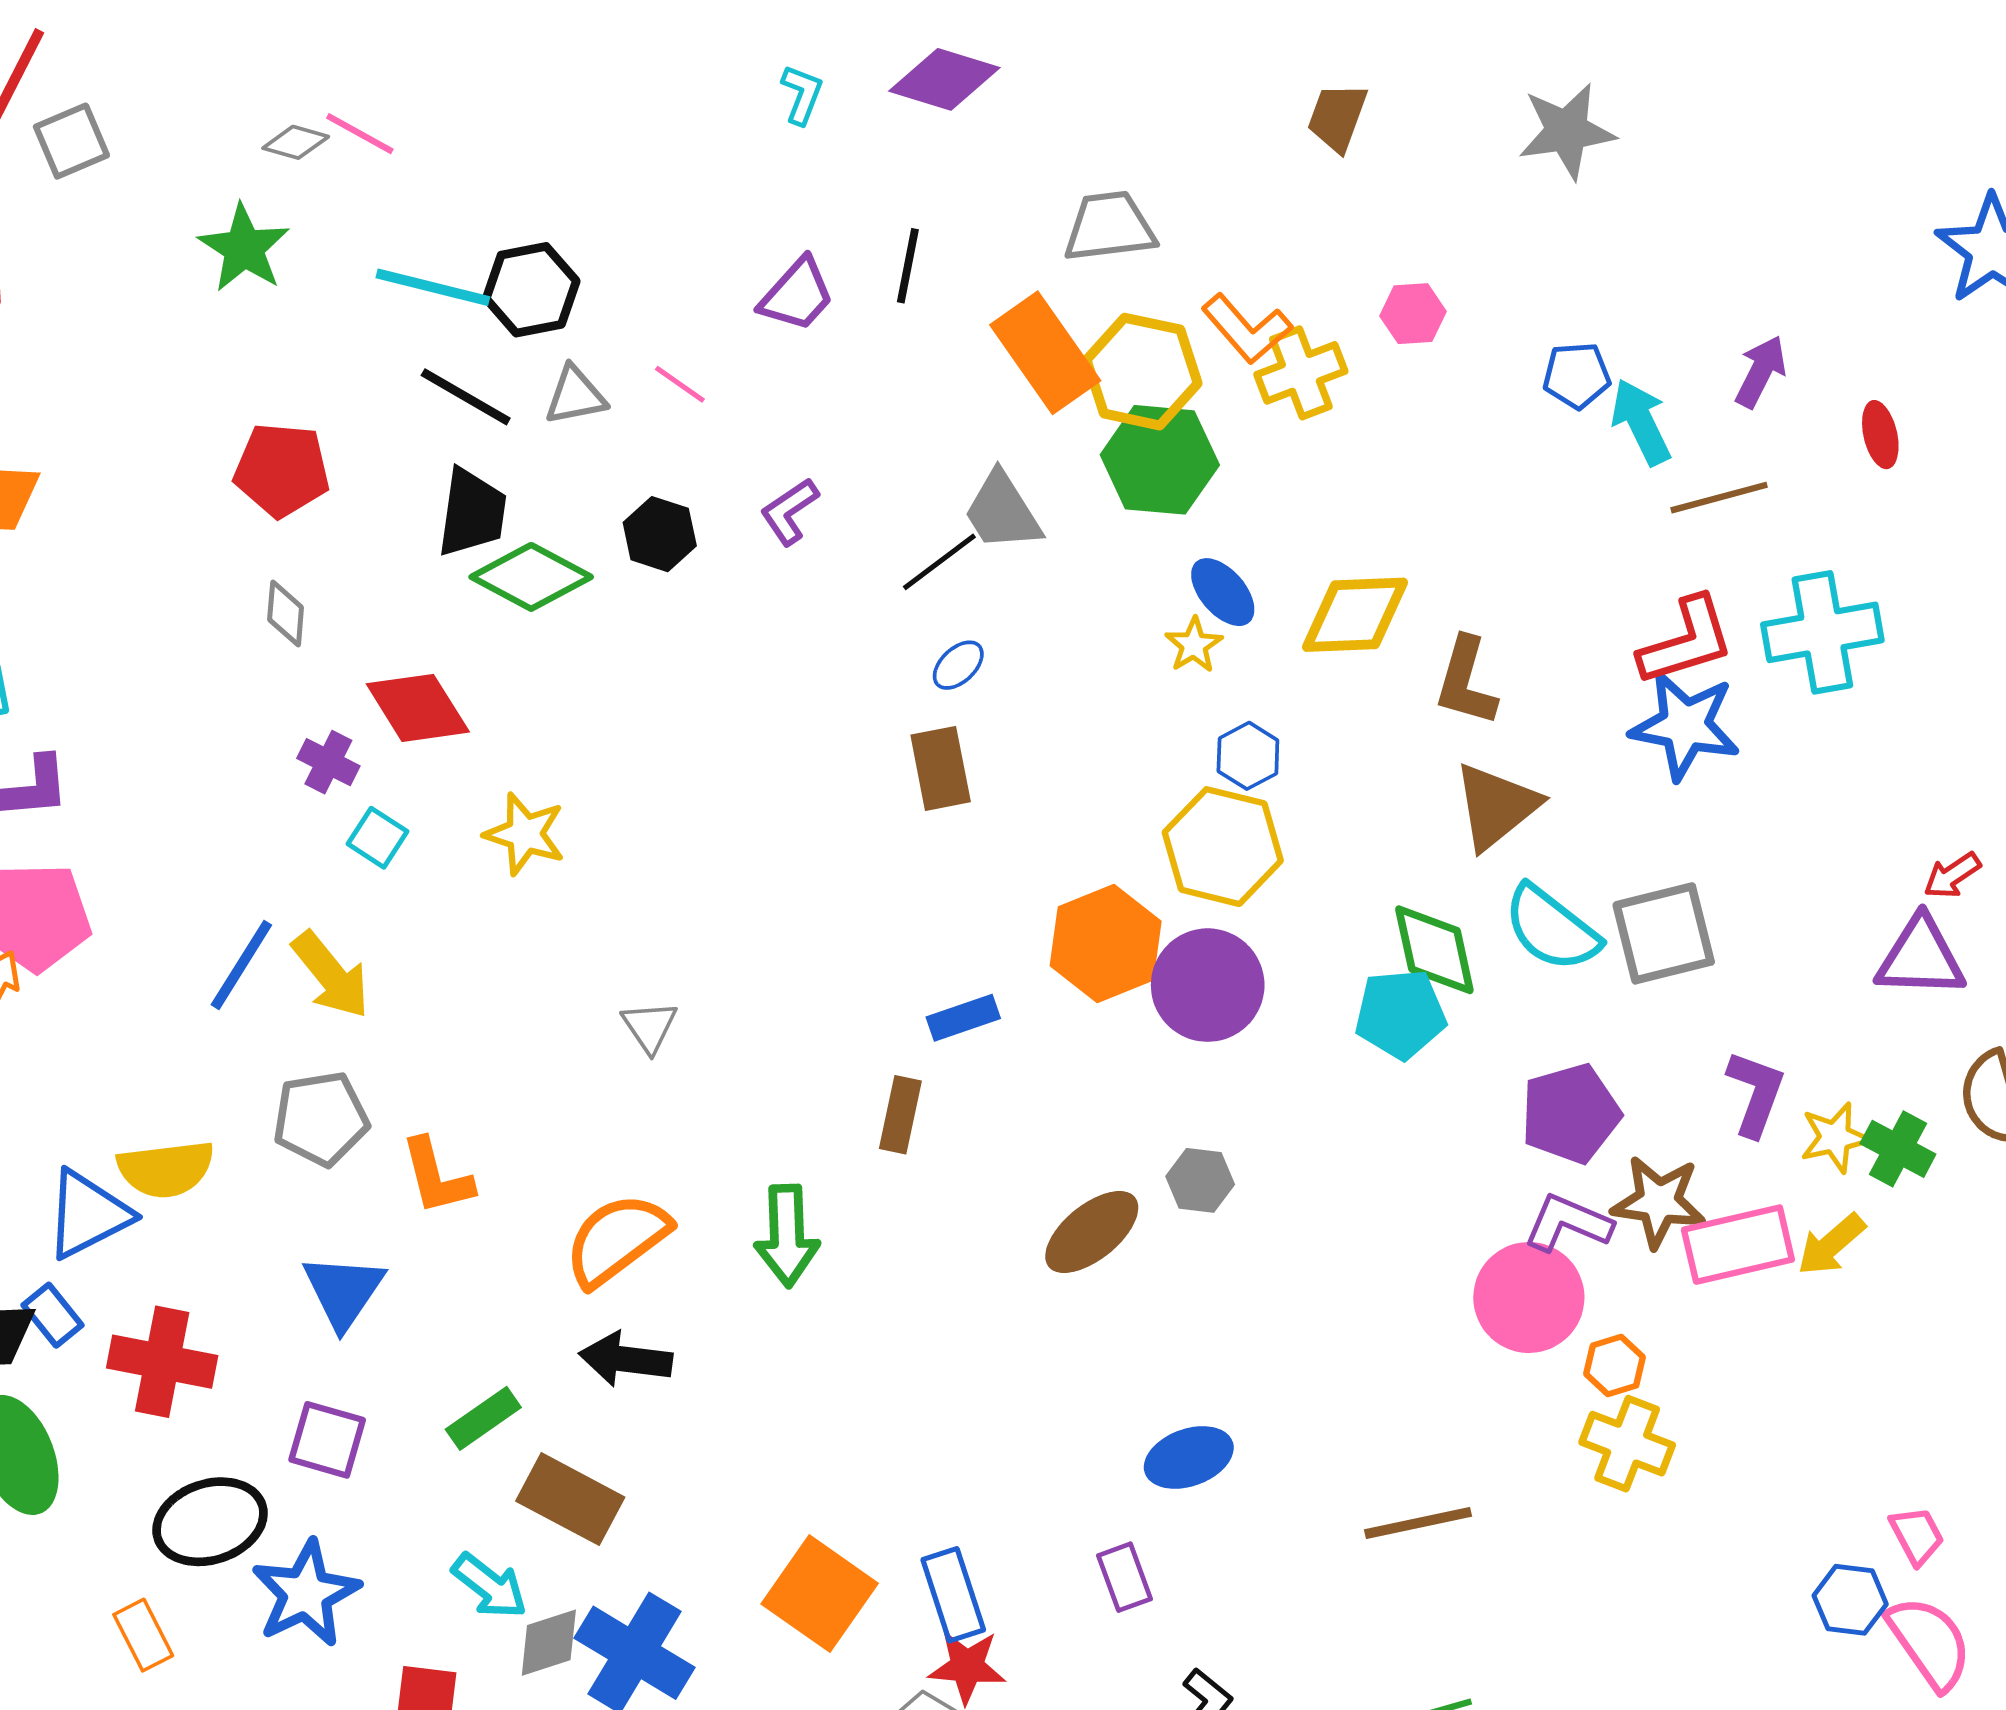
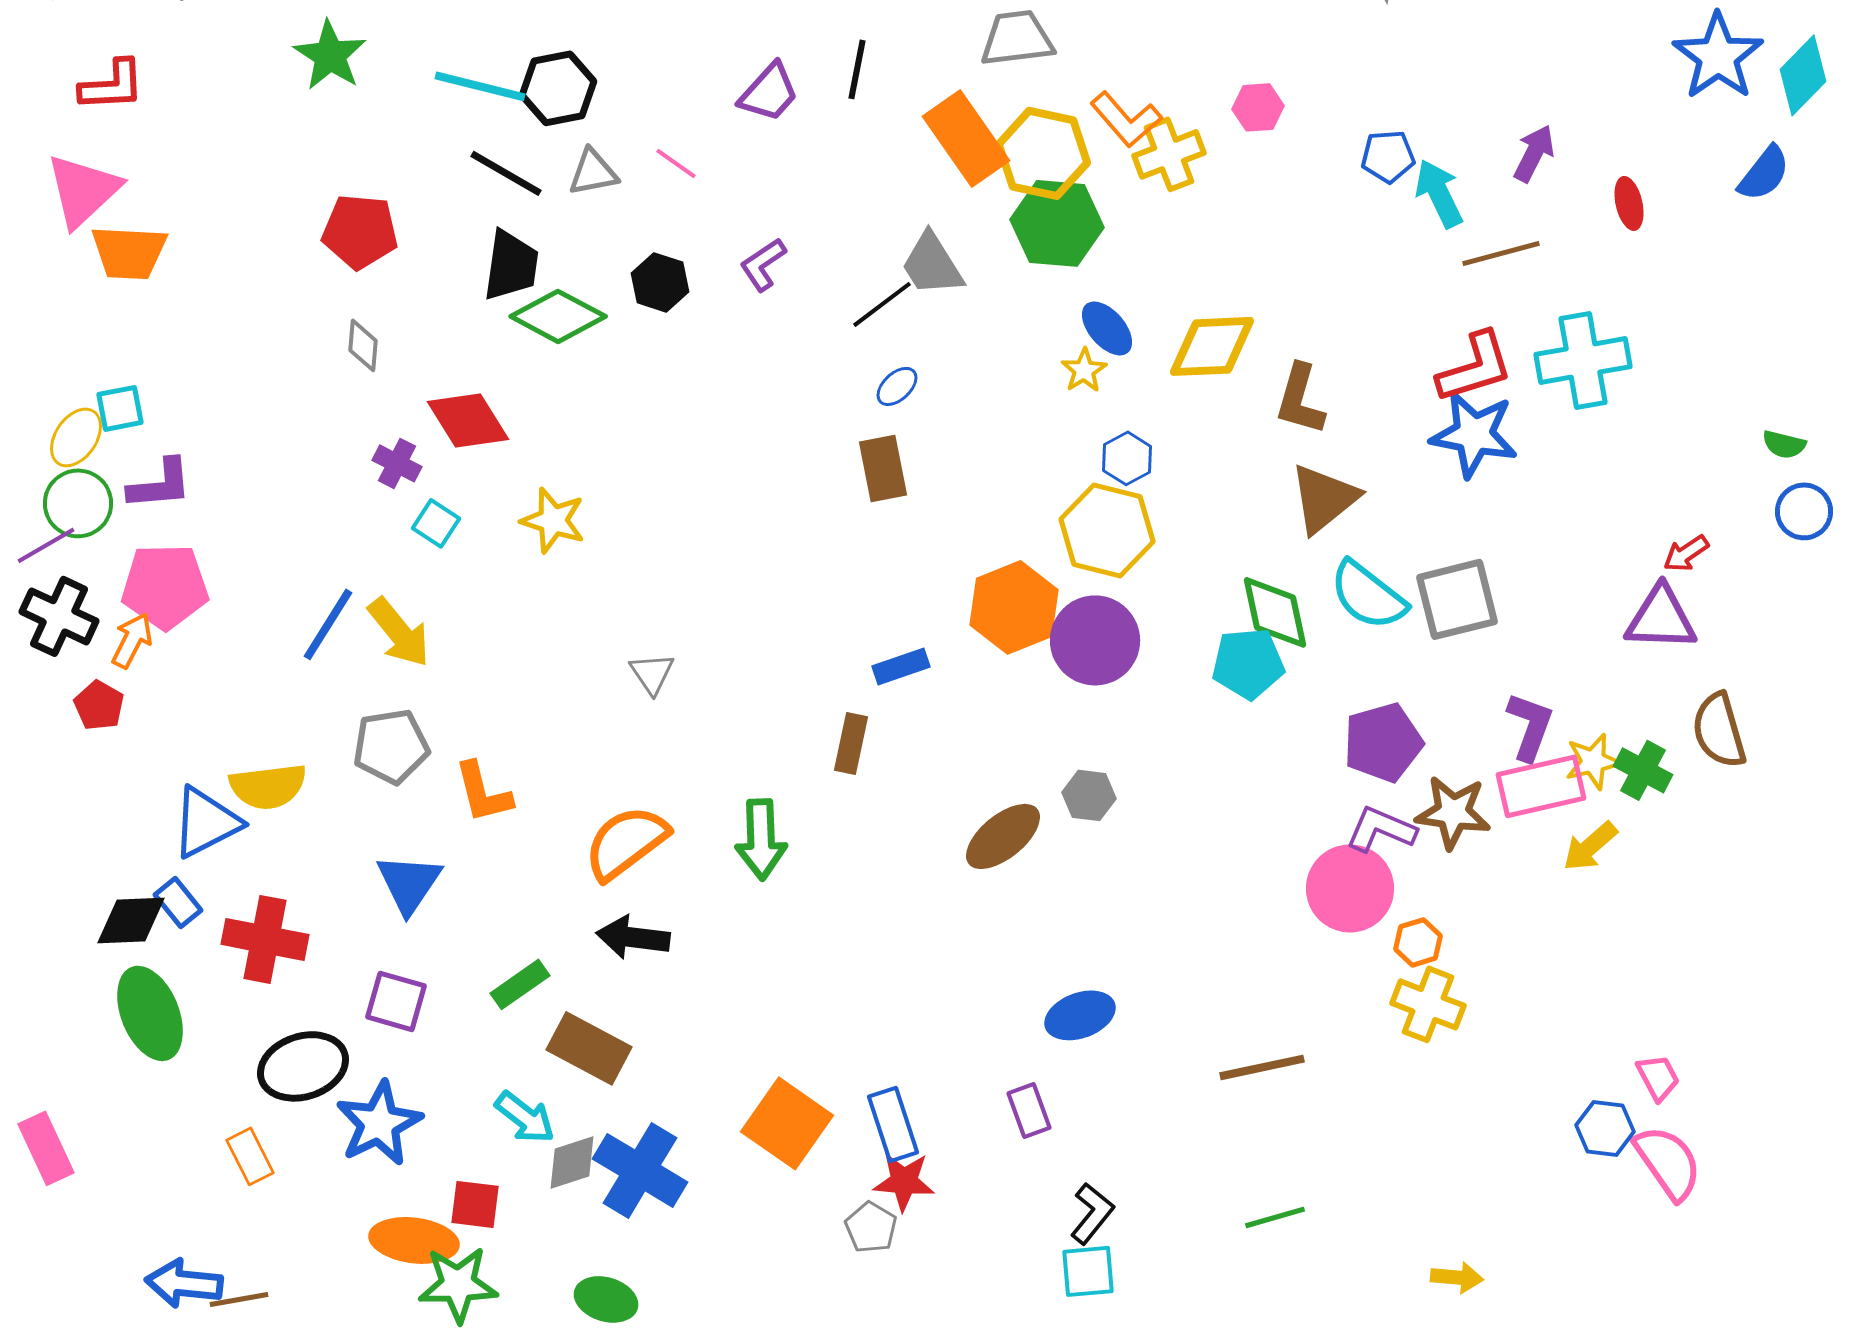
pink rectangle: (1738, 1245) -> (1541, 786), moved

